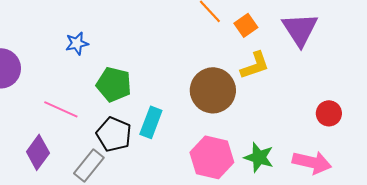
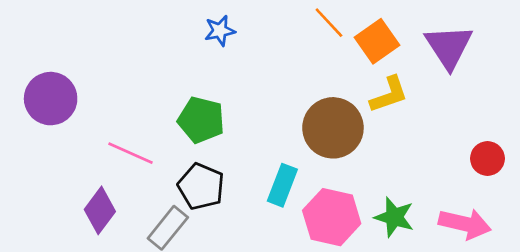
orange square: (246, 25) -> (377, 41), size x1.4
blue star: (77, 43) -> (220, 31), moved
cyan rectangle: (151, 122) -> (282, 185), moved

